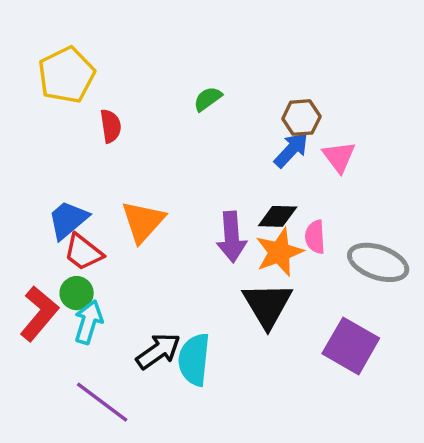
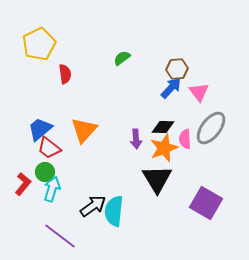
purple arrow: (232, 237) -> (136, 139), size x0.7
gray ellipse: (378, 262) -> (211, 128), moved, turned -72
red L-shape: (39, 314) -> (23, 184), size x0.7

